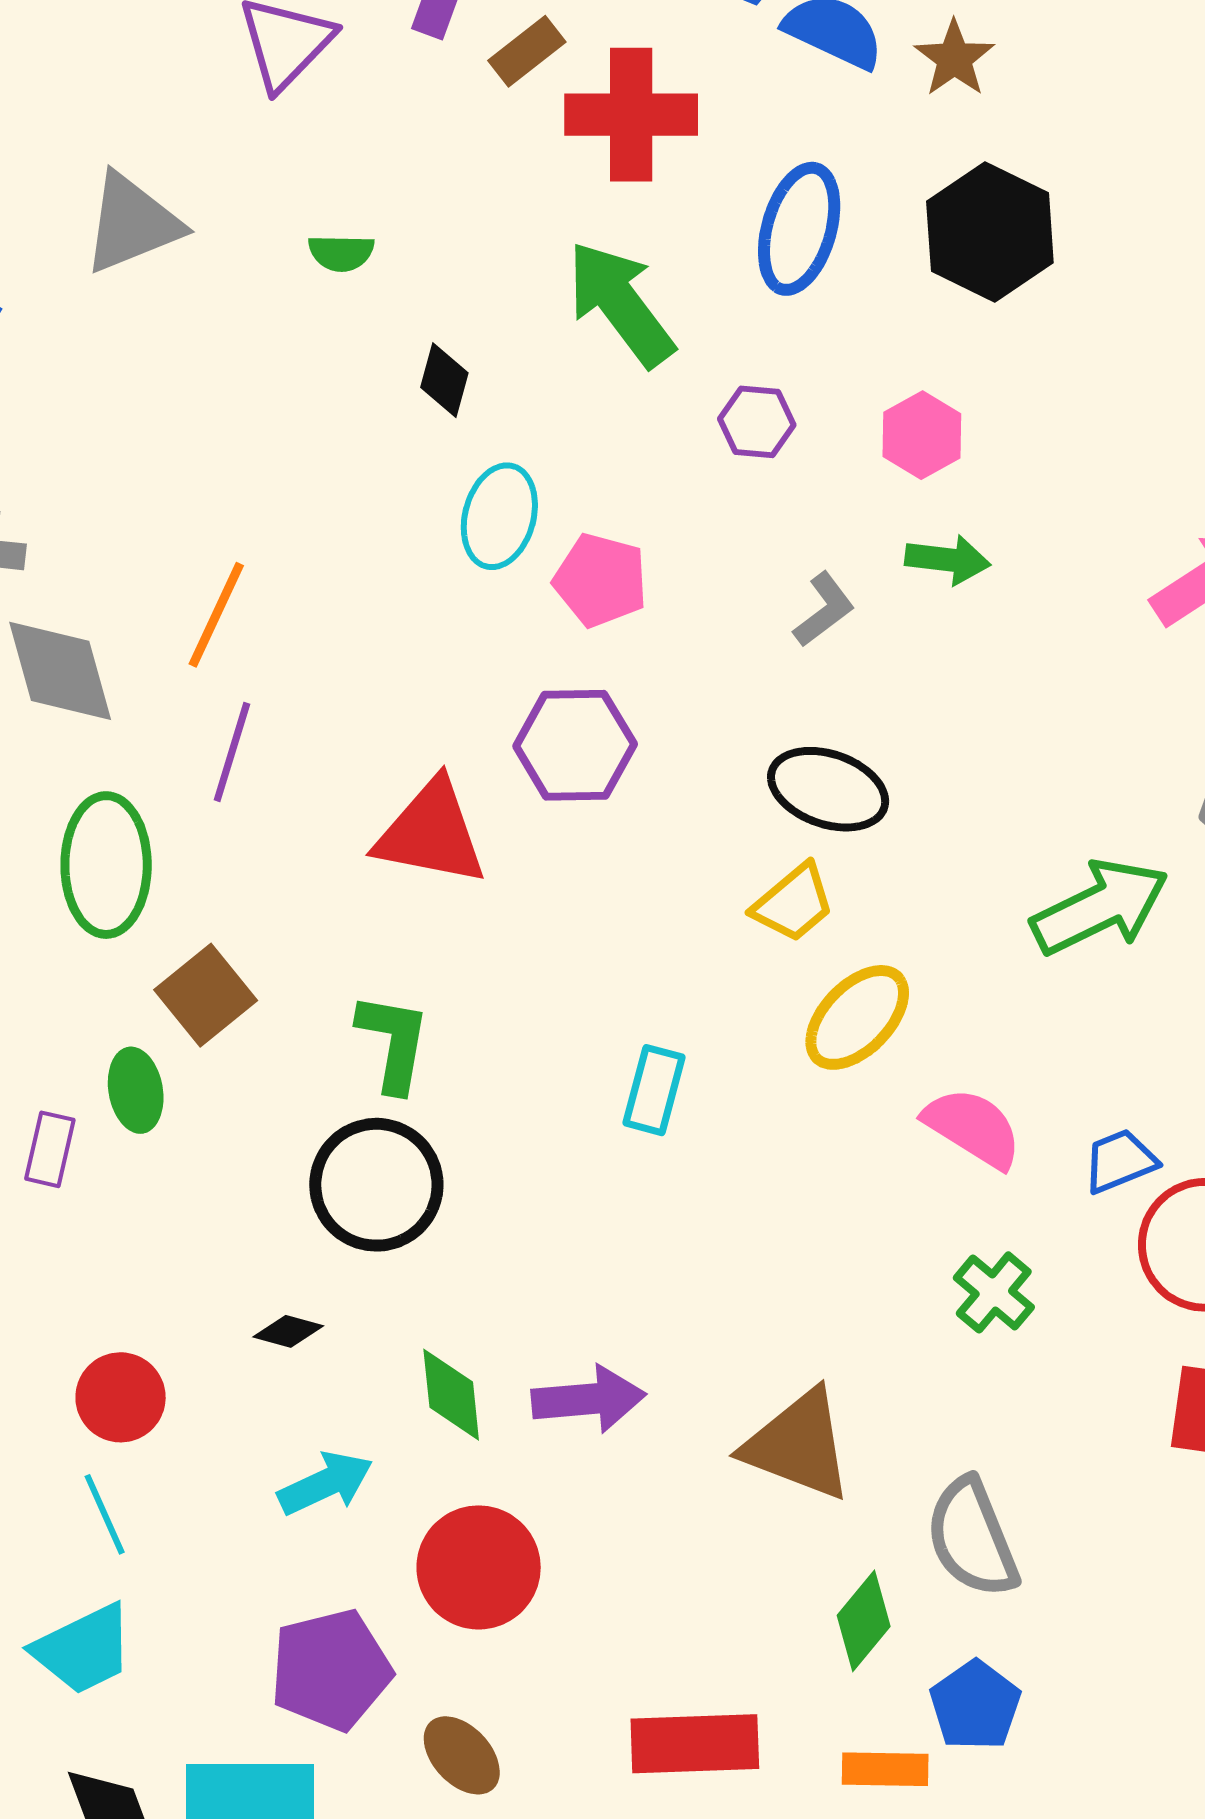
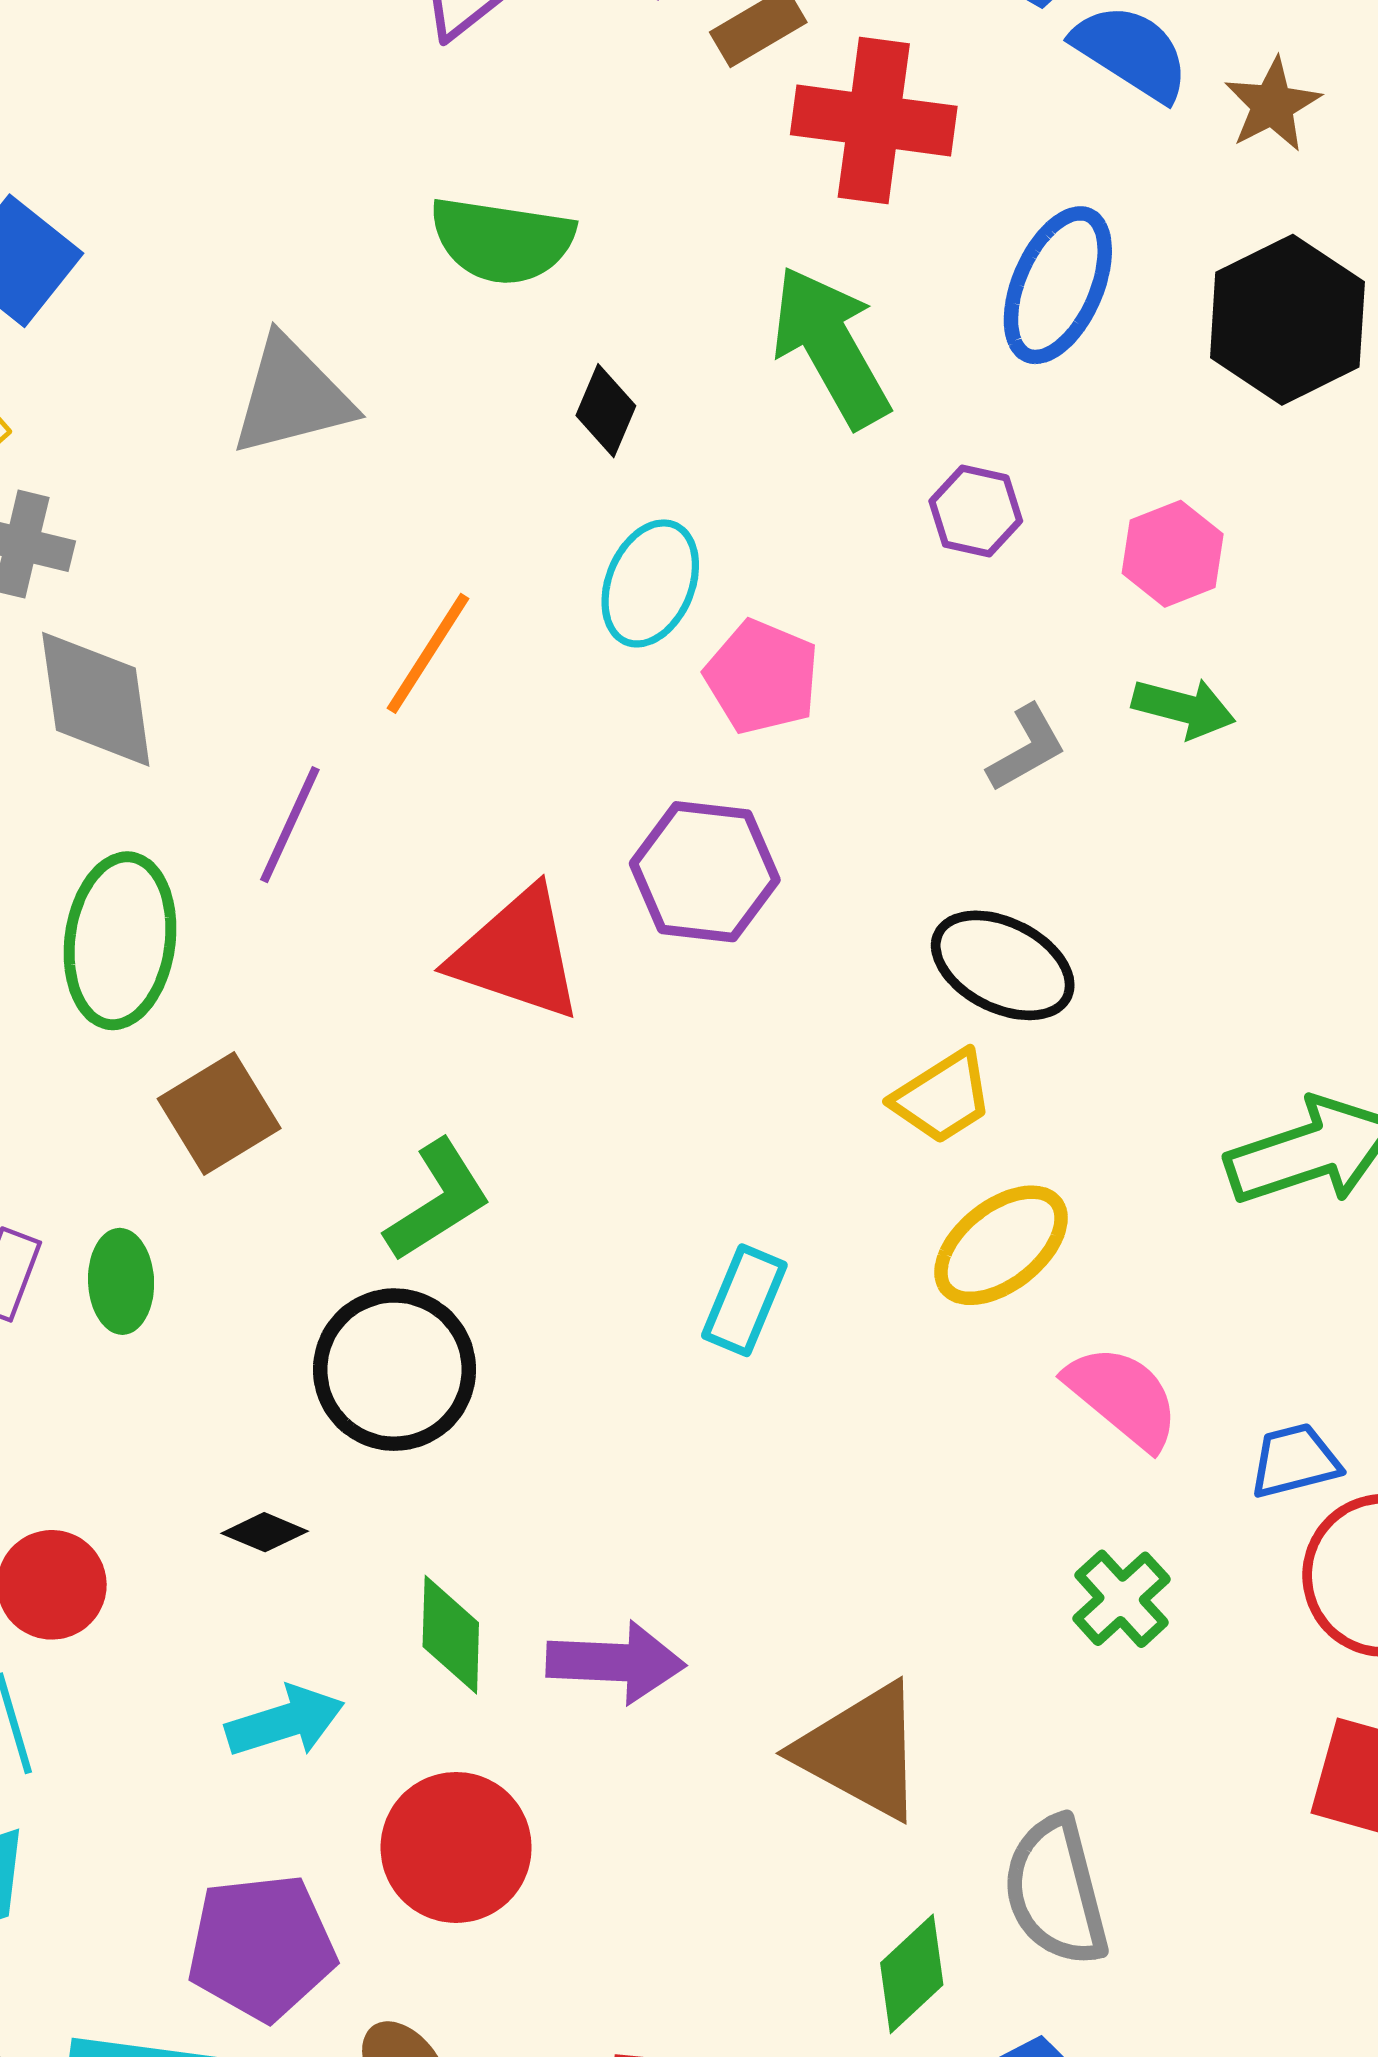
gray triangle: (132, 223) -> (292, 396), moved
green semicircle: (341, 253) -> (502, 240), size x1.8
orange line: (216, 615) -> (428, 653), moved
green L-shape: (393, 1042) -> (438, 1201), turned 40
green ellipse: (136, 1090) -> (121, 1281), moved

